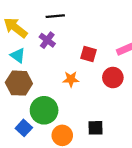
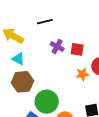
purple cross: (47, 40) -> (57, 47), moved
orange star: (71, 79) -> (82, 74), moved

